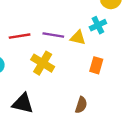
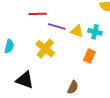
cyan cross: (98, 25) -> (95, 32), moved, turned 32
red line: (20, 36) -> (38, 14), moved

